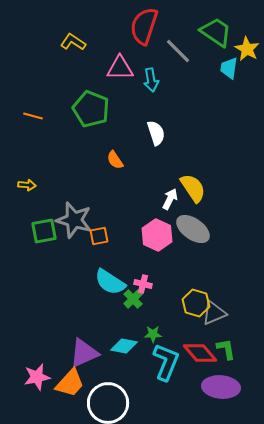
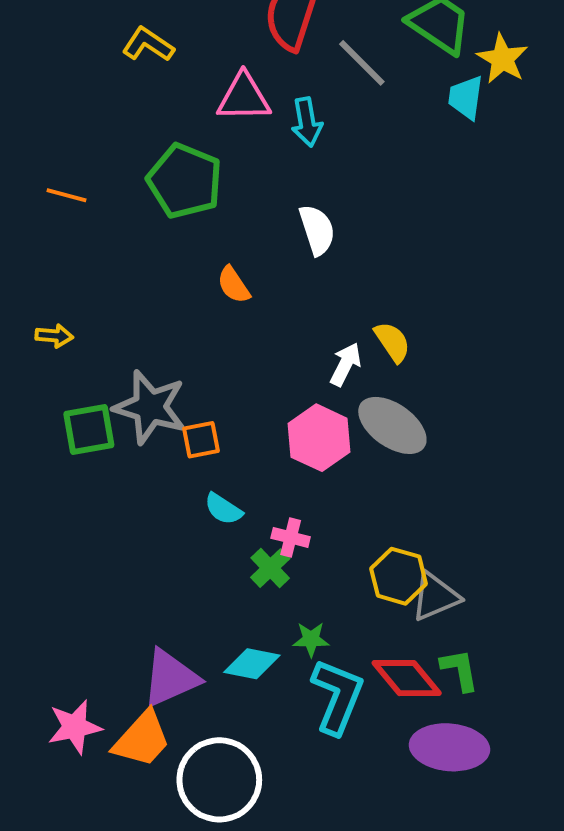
yellow semicircle: (193, 188) -> (392, 342), size x0.7
cyan semicircle: (110, 282) -> (223, 509), moved, size x0.6

